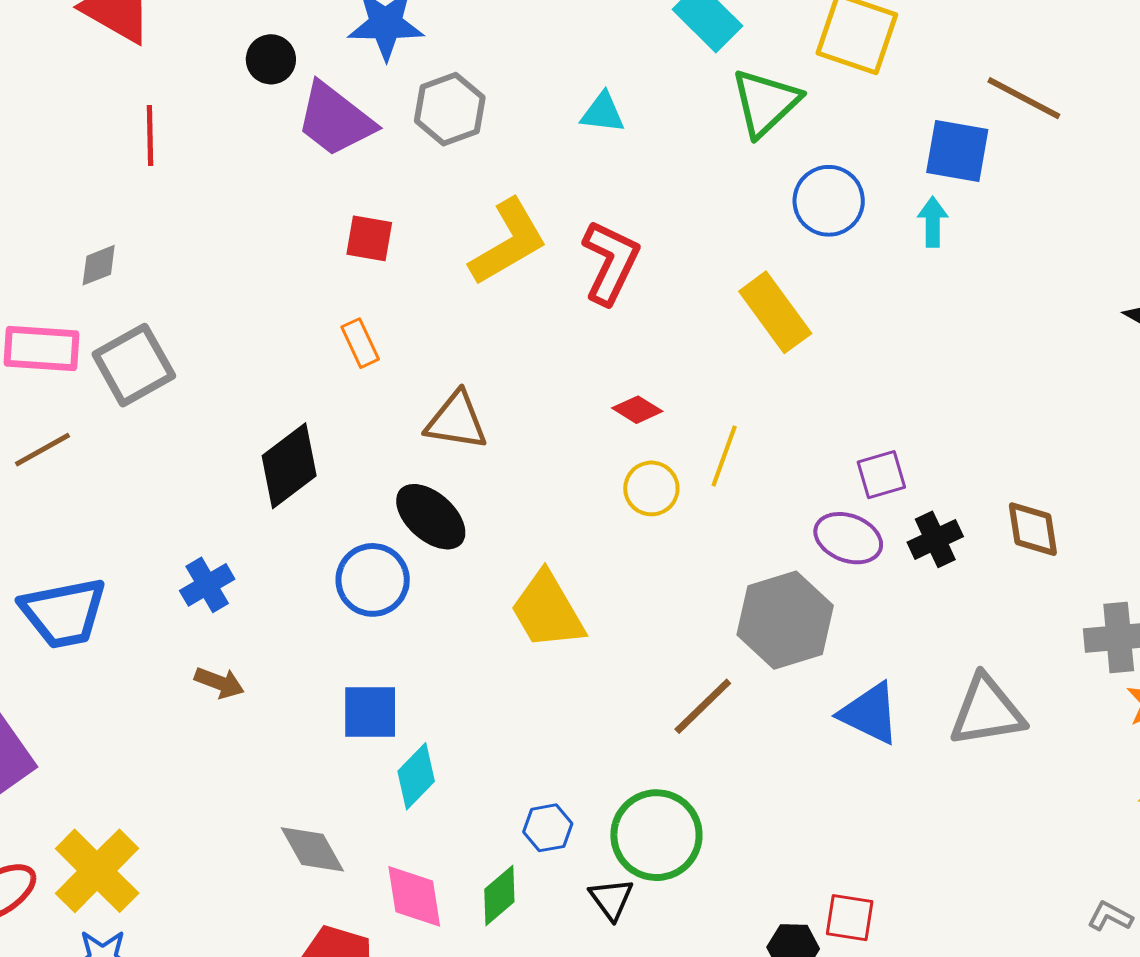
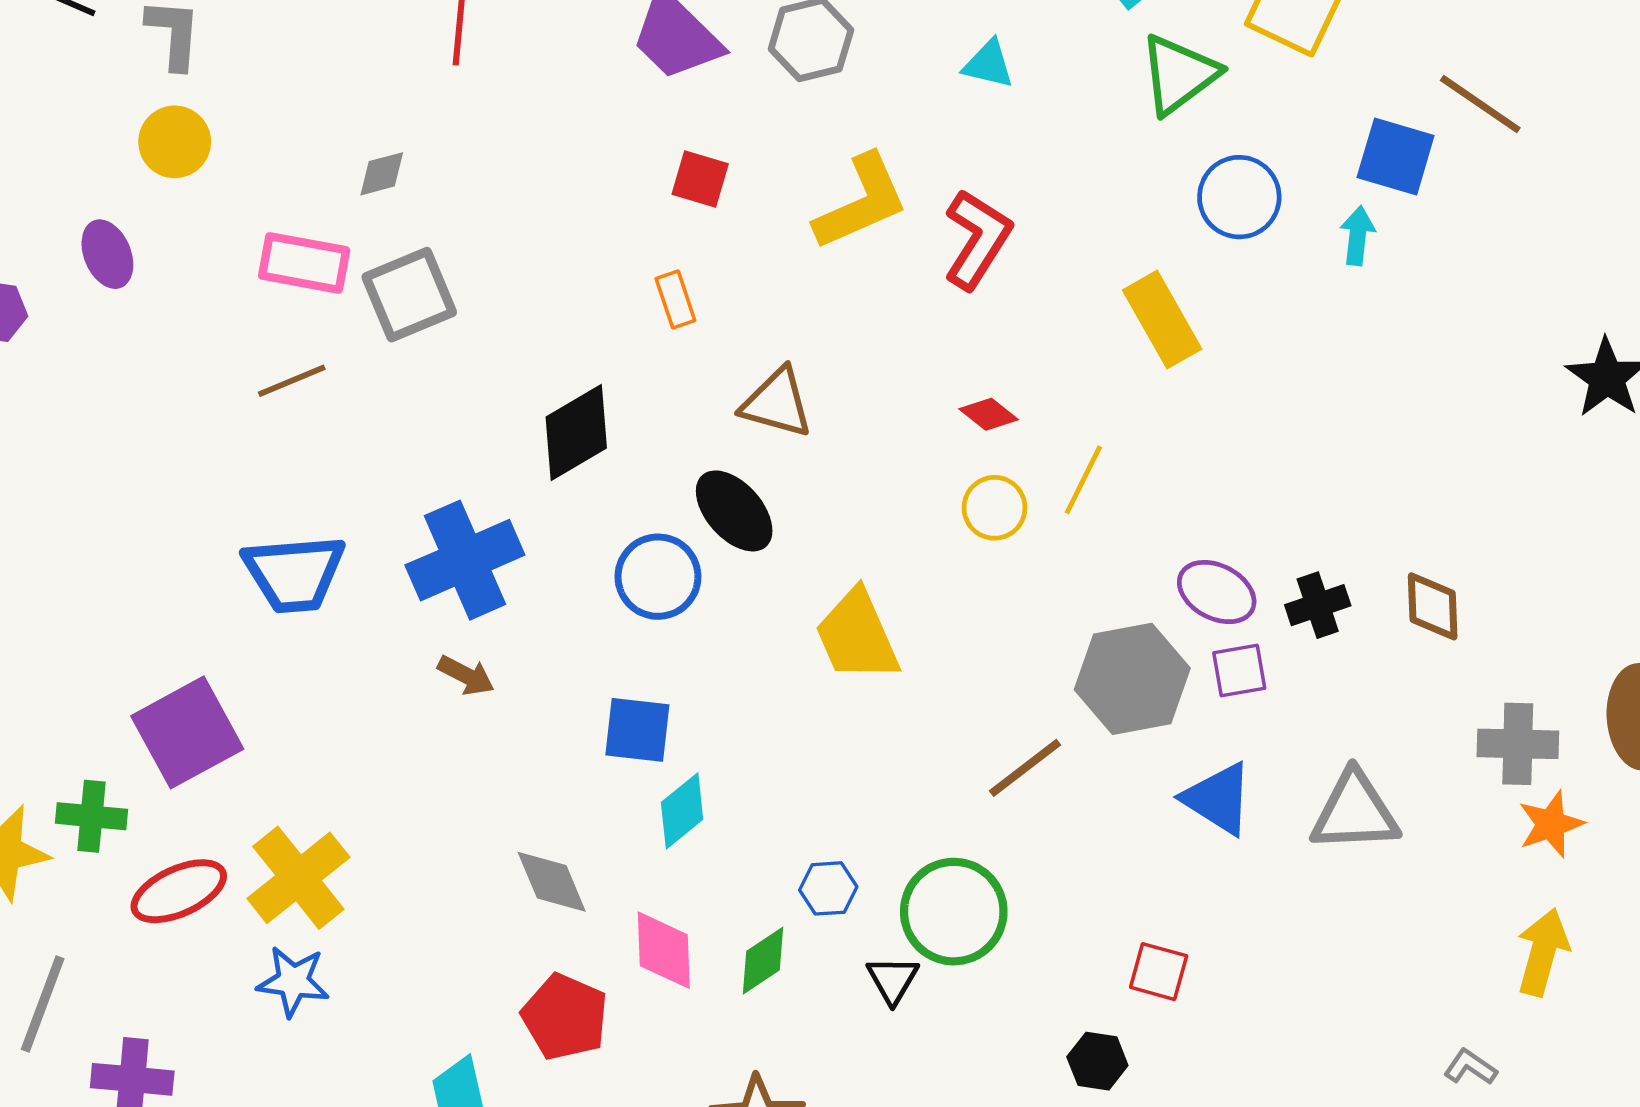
purple square: (881, 475) -> (1239, 671), moved
blue cross: (207, 585) -> (465, 560), size x1.8
red square: (850, 918) -> (1159, 972), moved

